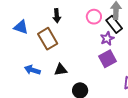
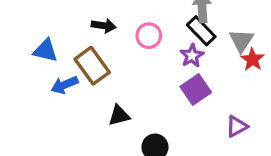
black arrow: (57, 16) -> (104, 26), turned -72
pink circle: (94, 17) -> (149, 36), moved
blue arrow: (32, 70) -> (64, 85), moved, turned -35

